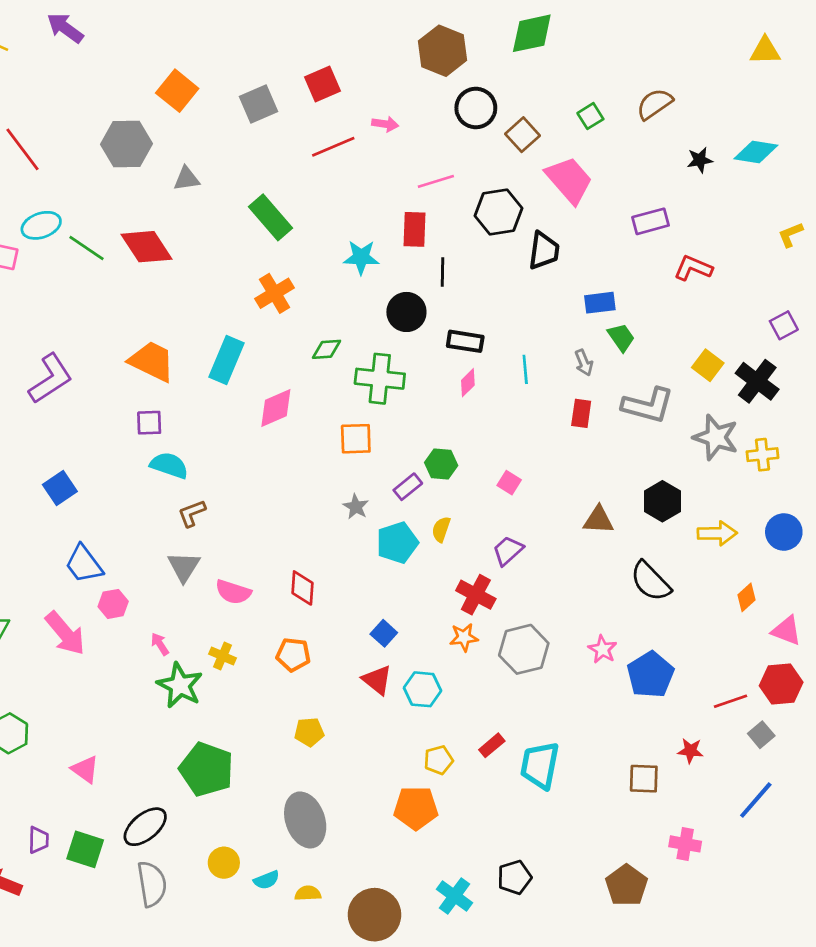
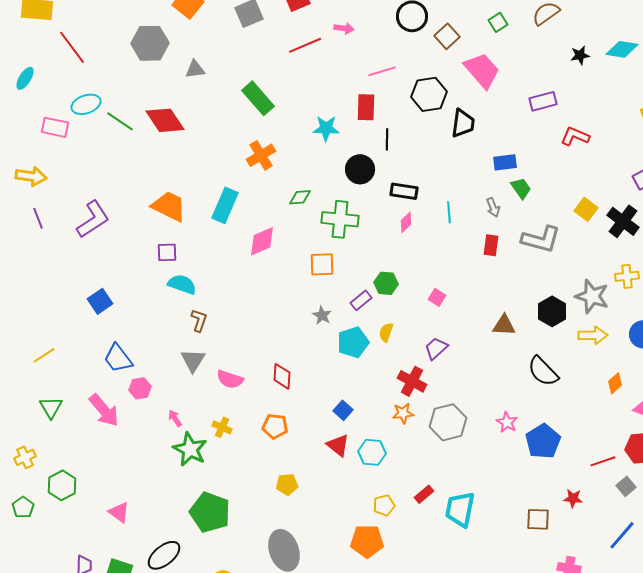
gray star: (716, 437) -> (592, 296), moved
brown L-shape: (192, 513) -> (199, 320), turned 130

